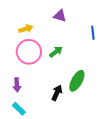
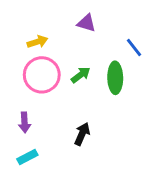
blue line: (93, 33) -> (134, 48), turned -32
green ellipse: (77, 81) -> (115, 78), moved, turned -30
cyan rectangle: (19, 109) -> (27, 157), turned -72

